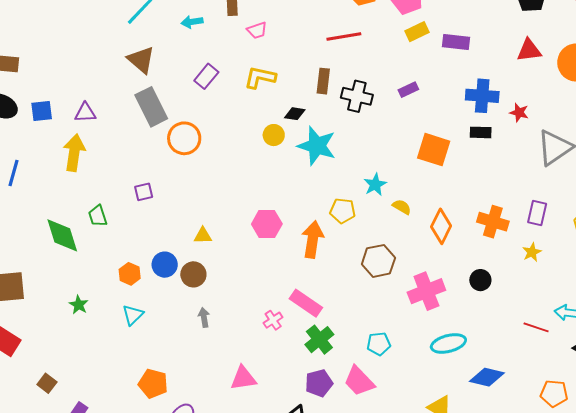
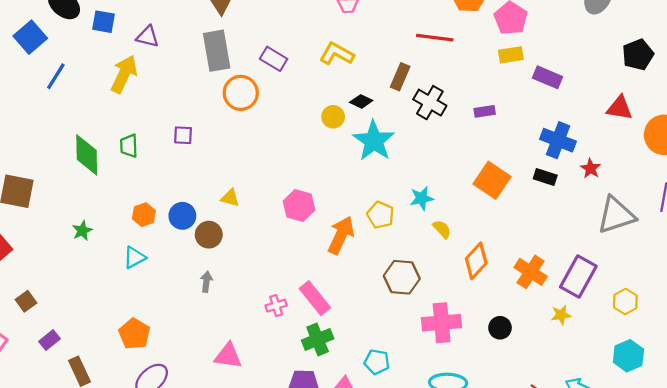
purple rectangle: (206, 76) -> (274, 59), moved, turned 65
purple rectangle: (537, 213) -> (578, 276), size x1.5

